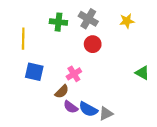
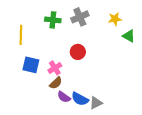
gray cross: (88, 19) -> (80, 17), turned 36
red circle: (93, 44) -> (78, 52), moved
green triangle: (142, 73) -> (129, 36), moved
pink cross: (74, 74) -> (55, 68), moved

